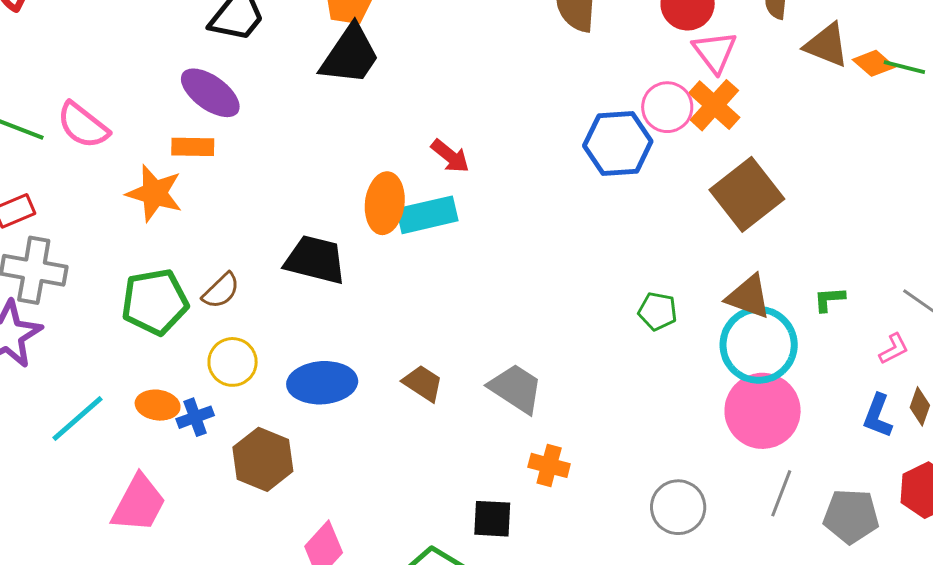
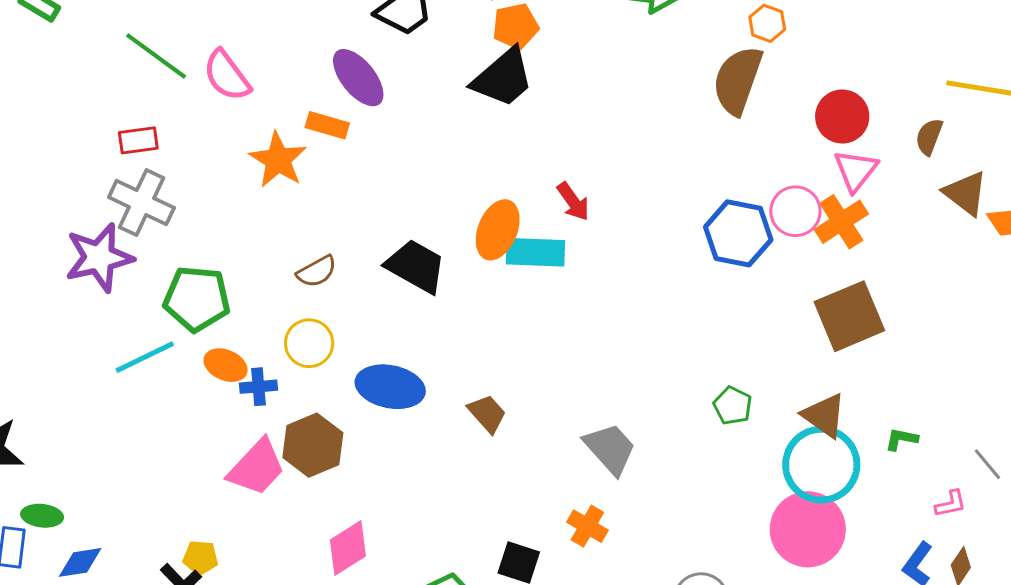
green pentagon: (155, 302) -> (197, 299), moved
gray trapezoid: (516, 389) -> (610, 449), moved
pink trapezoid: (139, 504) -> (257, 467), moved

